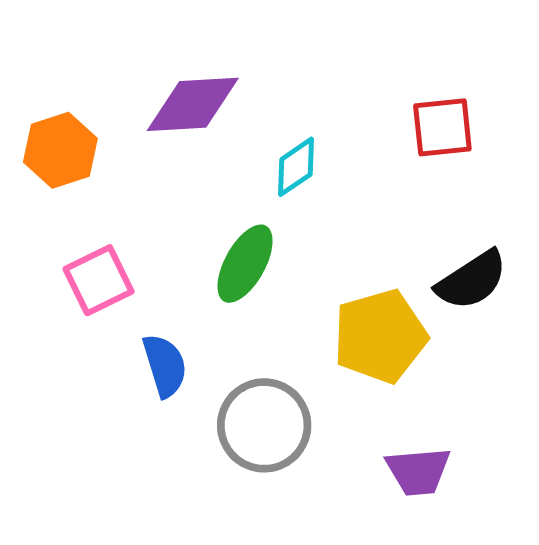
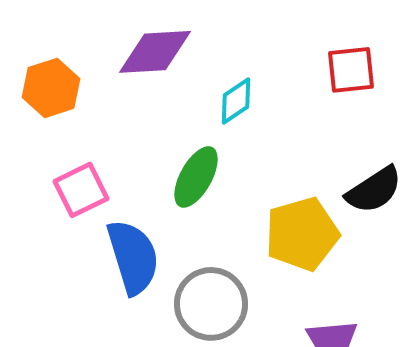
blue semicircle: (165, 366) -> (133, 257), size x1.5

